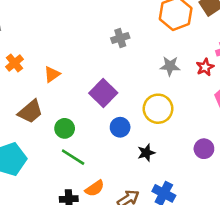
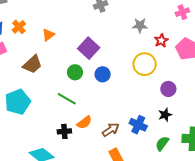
red star: (205, 67) -> (161, 40), moved
yellow circle: (158, 109) -> (145, 64), moved
green circle: (65, 128) -> (75, 72), moved
black star: (146, 153) -> (165, 115), moved

